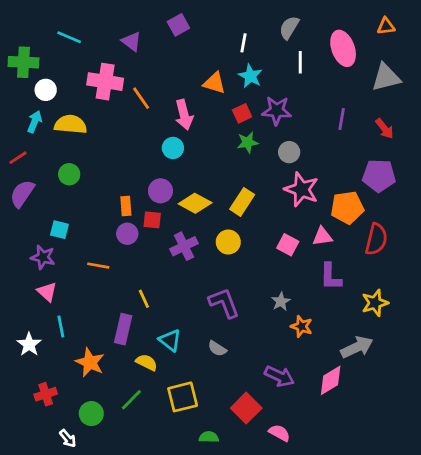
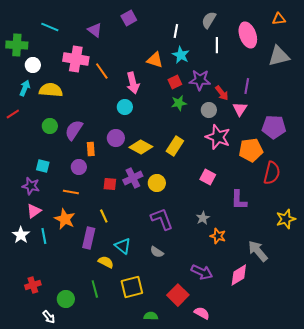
red arrow: (385, 129) -> (222, 93), moved
purple semicircle: (22, 194) -> (74, 130), moved
red square: (152, 220) -> (110, 184), moved
purple circle: (127, 234) -> (79, 167), moved
pink triangle: (322, 236) -> (240, 109), moved, turned -49
yellow circle: (228, 242) -> (157, 183), moved
pink triangle: (47, 292) -> (34, 211), turned 42
yellow star: (375, 303) -> (286, 219), moved
white star: (29, 344) -> (21, 235), moved
gray arrow: (357, 347) -> (258, 251), turned -105
orange star: (90, 362) -> (65, 219), moved
green line: (131, 400) -> (95, 289), turned -60

